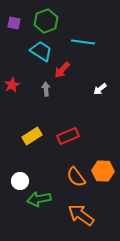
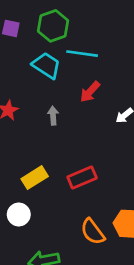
cyan line: (83, 42) -> (82, 54), moved
red arrow: (62, 70) -> (90, 92), moved
white circle: (20, 181) -> (19, 214), moved

